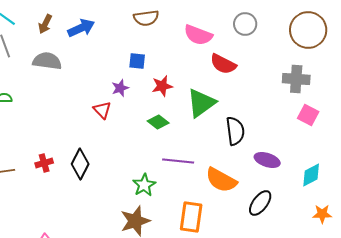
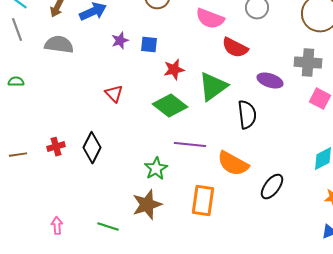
purple star: (120, 88) -> (120, 41), moved
green diamond: (158, 122) -> (170, 106), size x1.6
purple ellipse: (267, 160) -> (270, 81), moved

